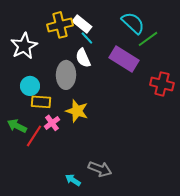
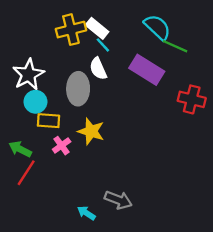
green line: (148, 39) -> (175, 46), turned 60
white star: (24, 46) -> (28, 75), moved
red line: (34, 136) -> (26, 173), moved

